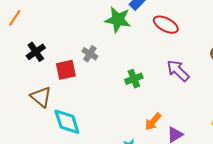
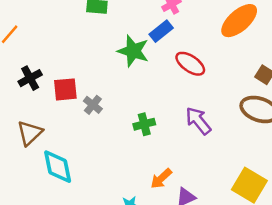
gray cross: (90, 54) -> (93, 105), moved
red square: (66, 70) -> (65, 89), moved
brown triangle: (41, 97) -> (30, 133), turned 30

